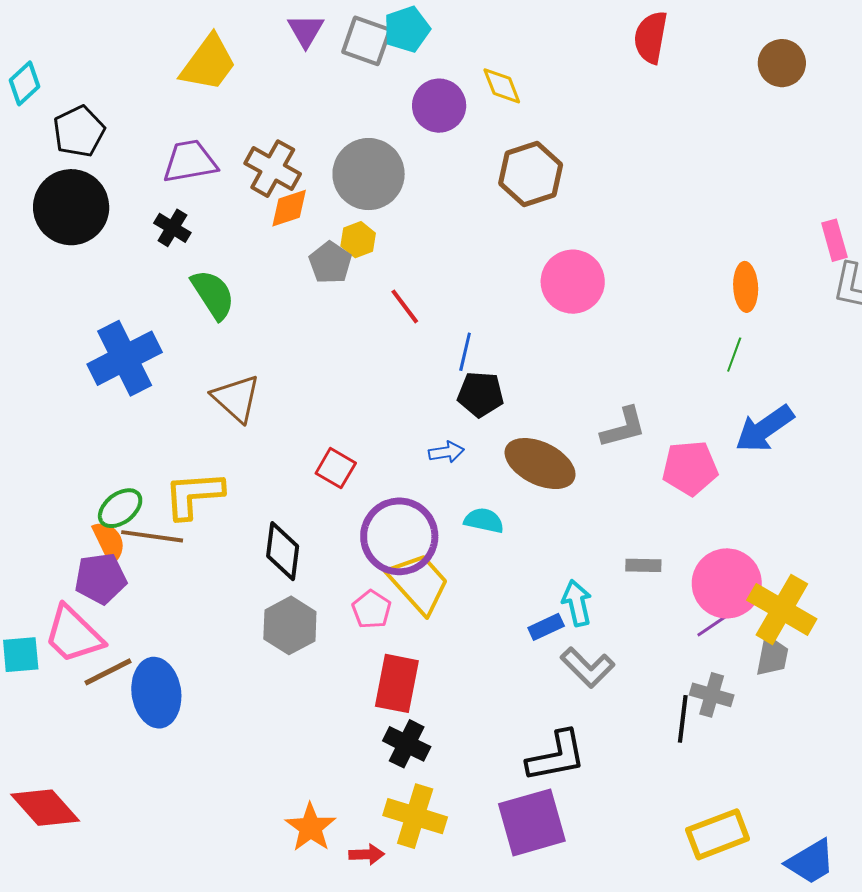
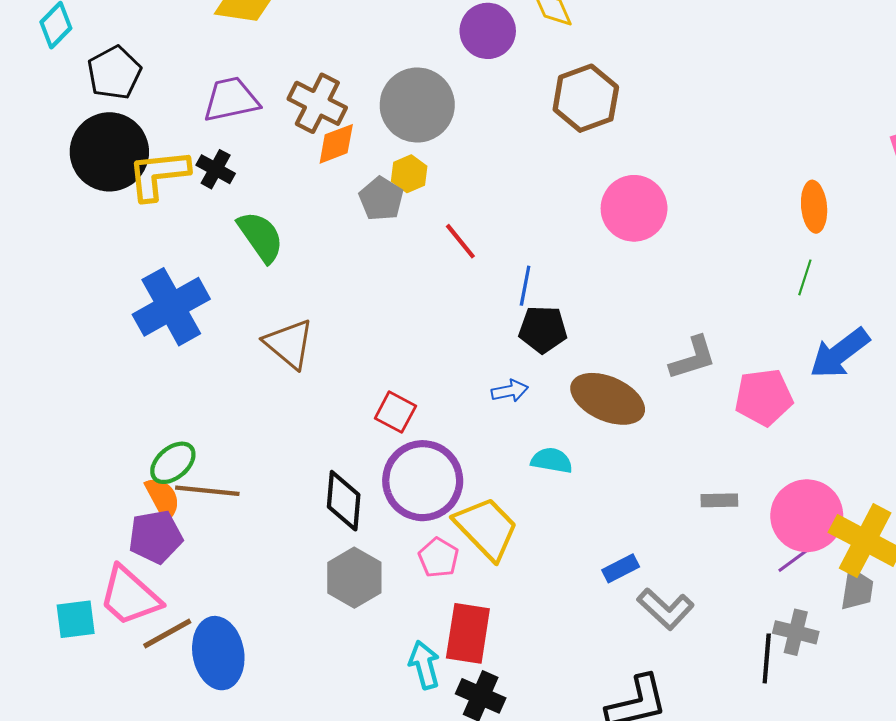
yellow L-shape: (194, 495) -> (158, 175), moved
purple circle: (399, 536) -> (423, 481), moved
cyan arrow: (577, 603) -> (424, 665), moved

